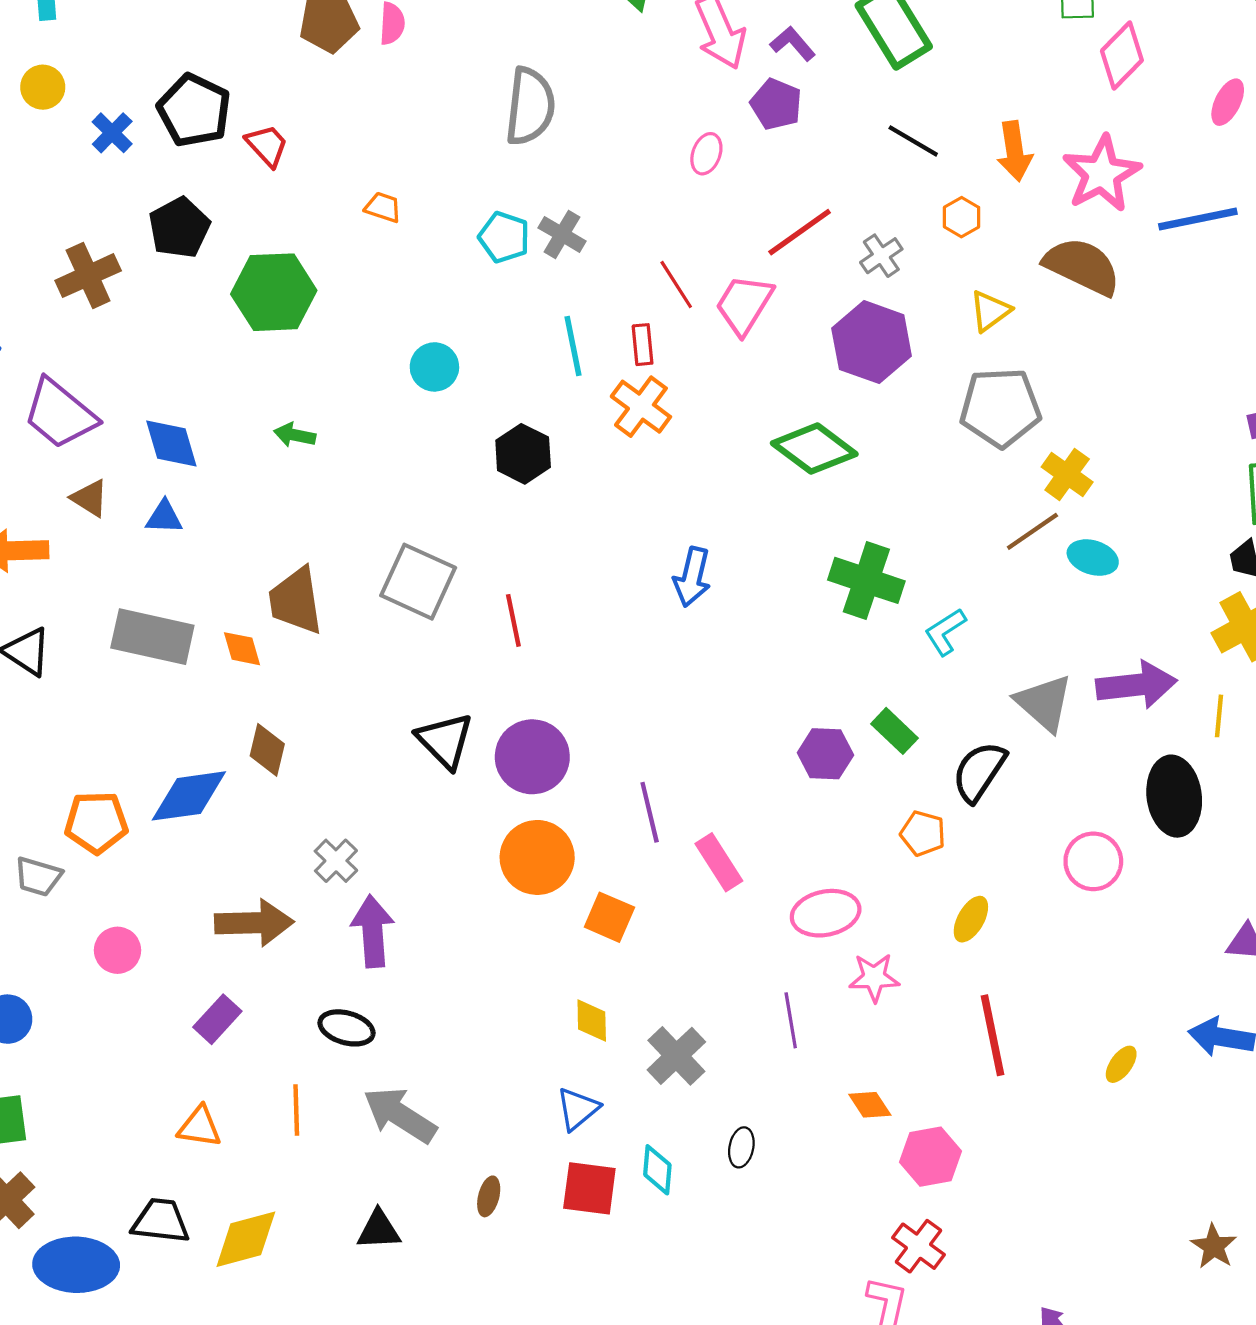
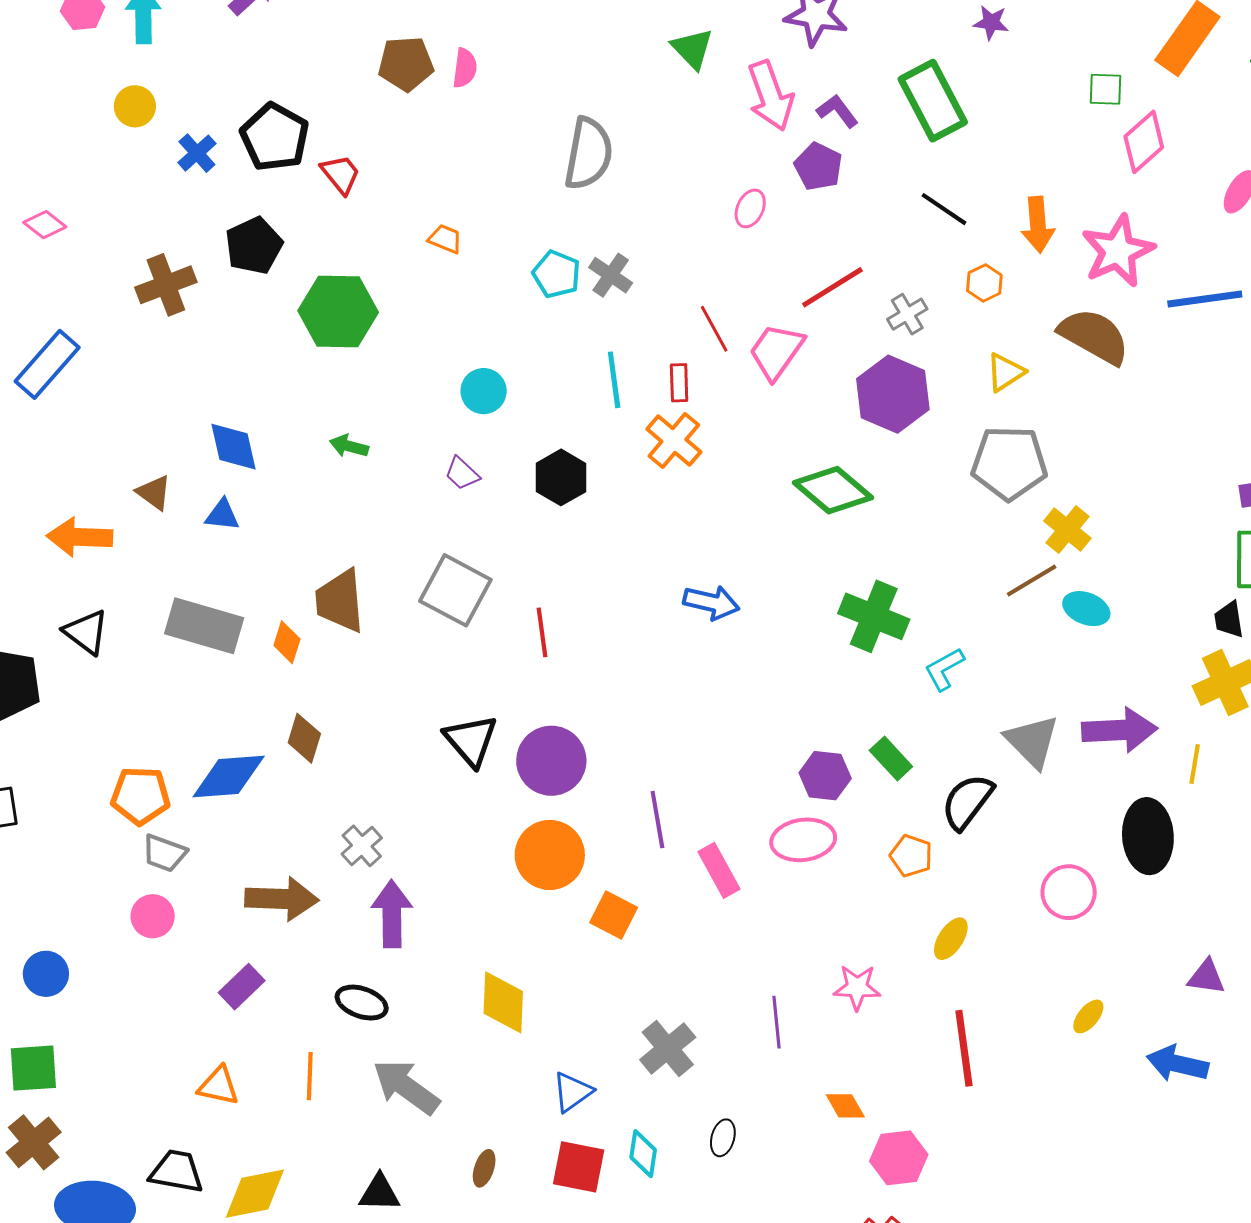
purple trapezoid: (60, 414) -> (462, 473), moved, size x0.5
blue arrow: (692, 577) -> (711, 603), turned -94
orange diamond: (242, 649) -> (287, 642), turned 30
gray trapezoid: (38, 877) -> (164, 853), moved
pink ellipse: (826, 913) -> (803, 840), moved
yellow diamond: (592, 1020) -> (503, 1002), moved, size x1.5
yellow ellipse: (1121, 1064) -> (1088, 1016), moved

